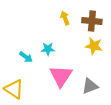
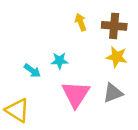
gray triangle: (90, 86) -> (113, 93), moved

